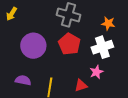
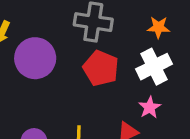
purple circle: (33, 46) -> (35, 58), moved

